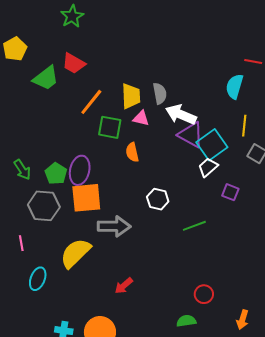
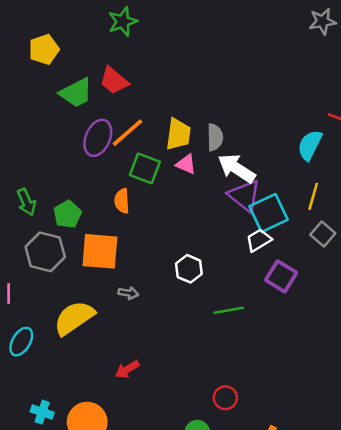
orange semicircle: (132, 152) -> (122, 201), moved
purple ellipse: (80, 170) -> (98, 138), moved
purple square: (230, 192) -> (281, 276), size x1.4
gray arrow: (114, 226) -> (128, 293), size x0.5

